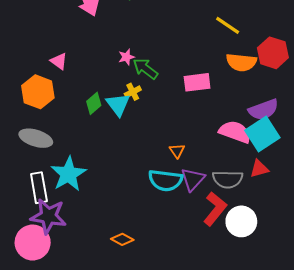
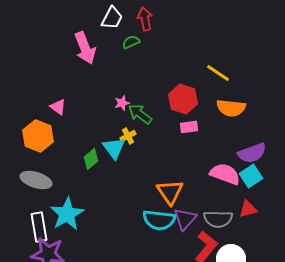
red hexagon: (273, 53) -> (183, 99), moved
pink rectangle: (197, 82) -> (189, 127), size x0.7
green diamond: (94, 103) -> (91, 159), moved
cyan square: (262, 134) -> (251, 176), size x0.7
orange triangle: (177, 151) -> (170, 192), size x1.8

